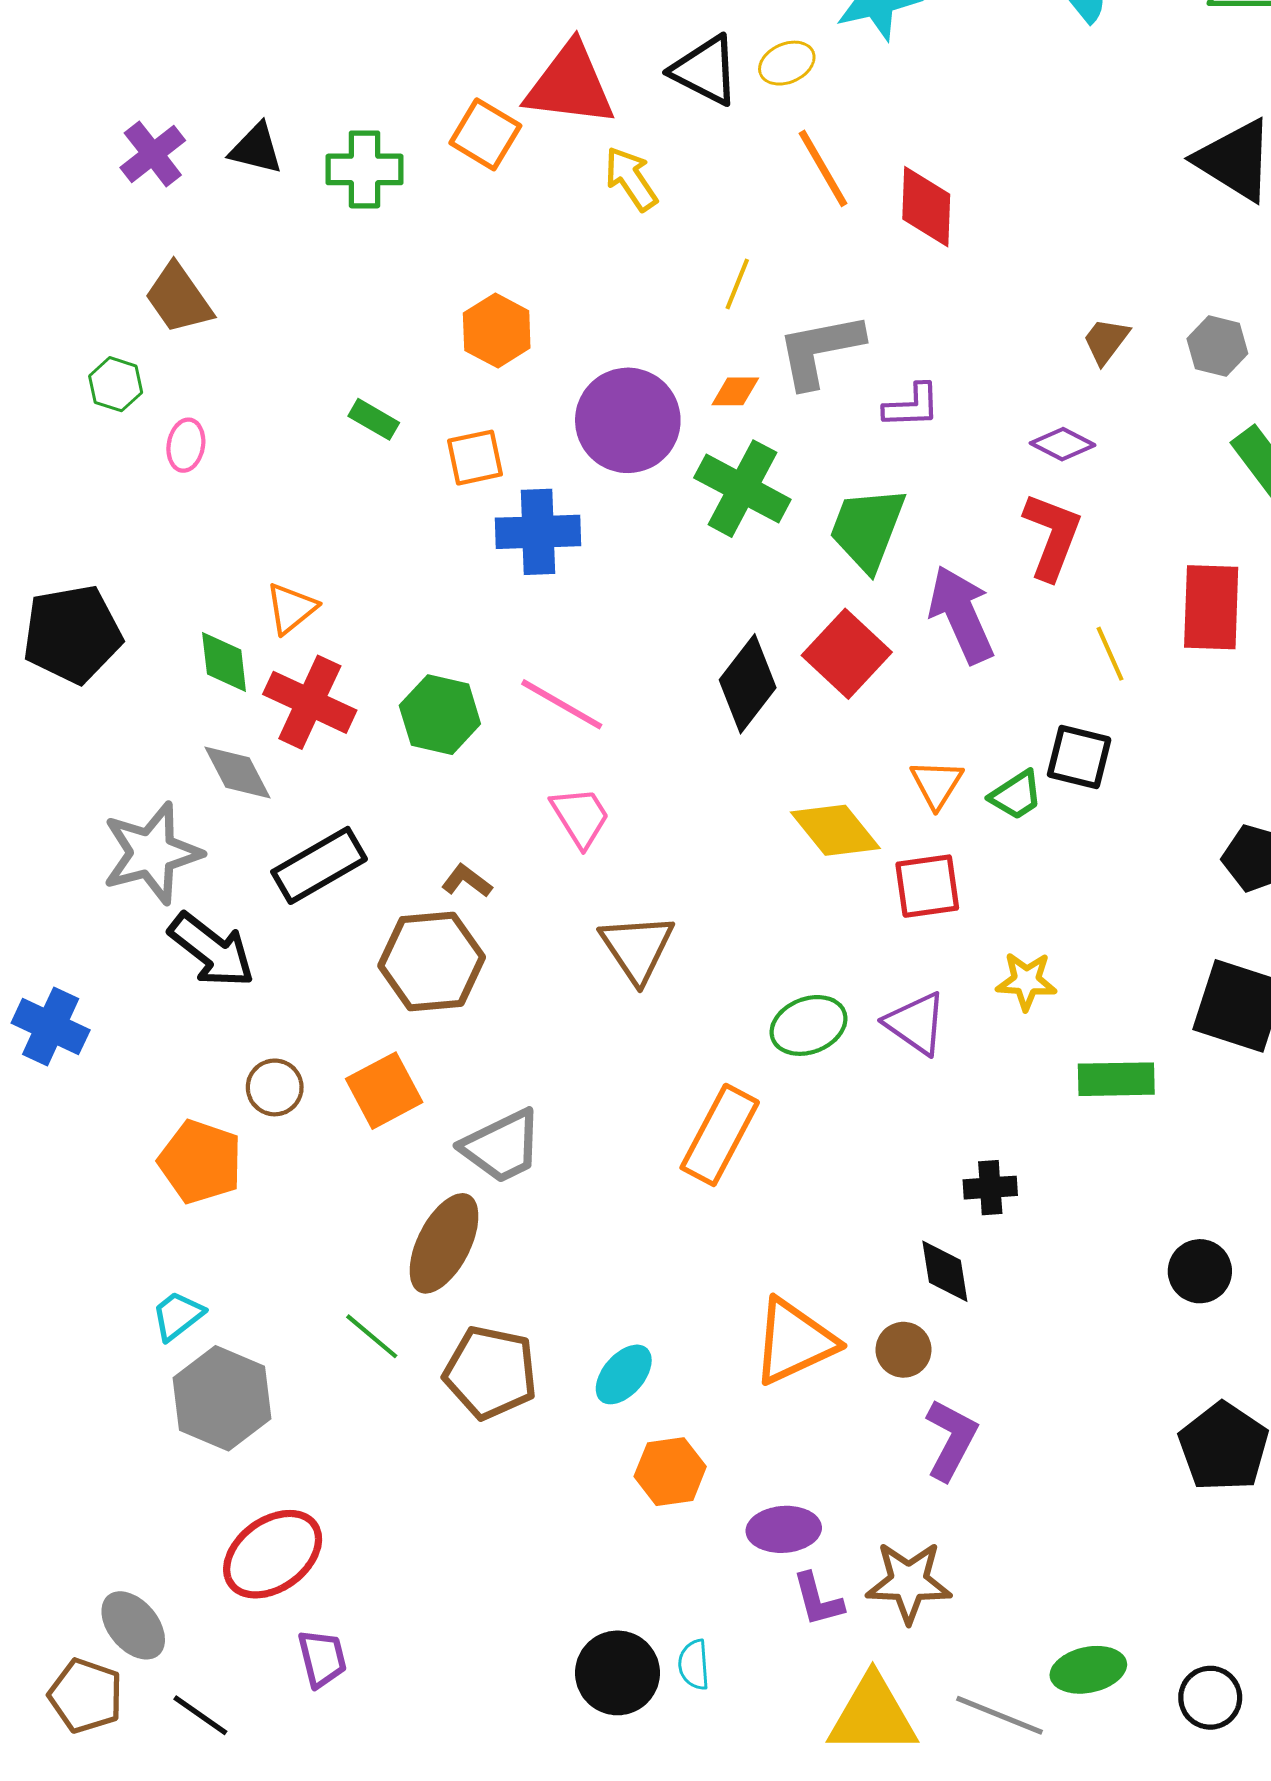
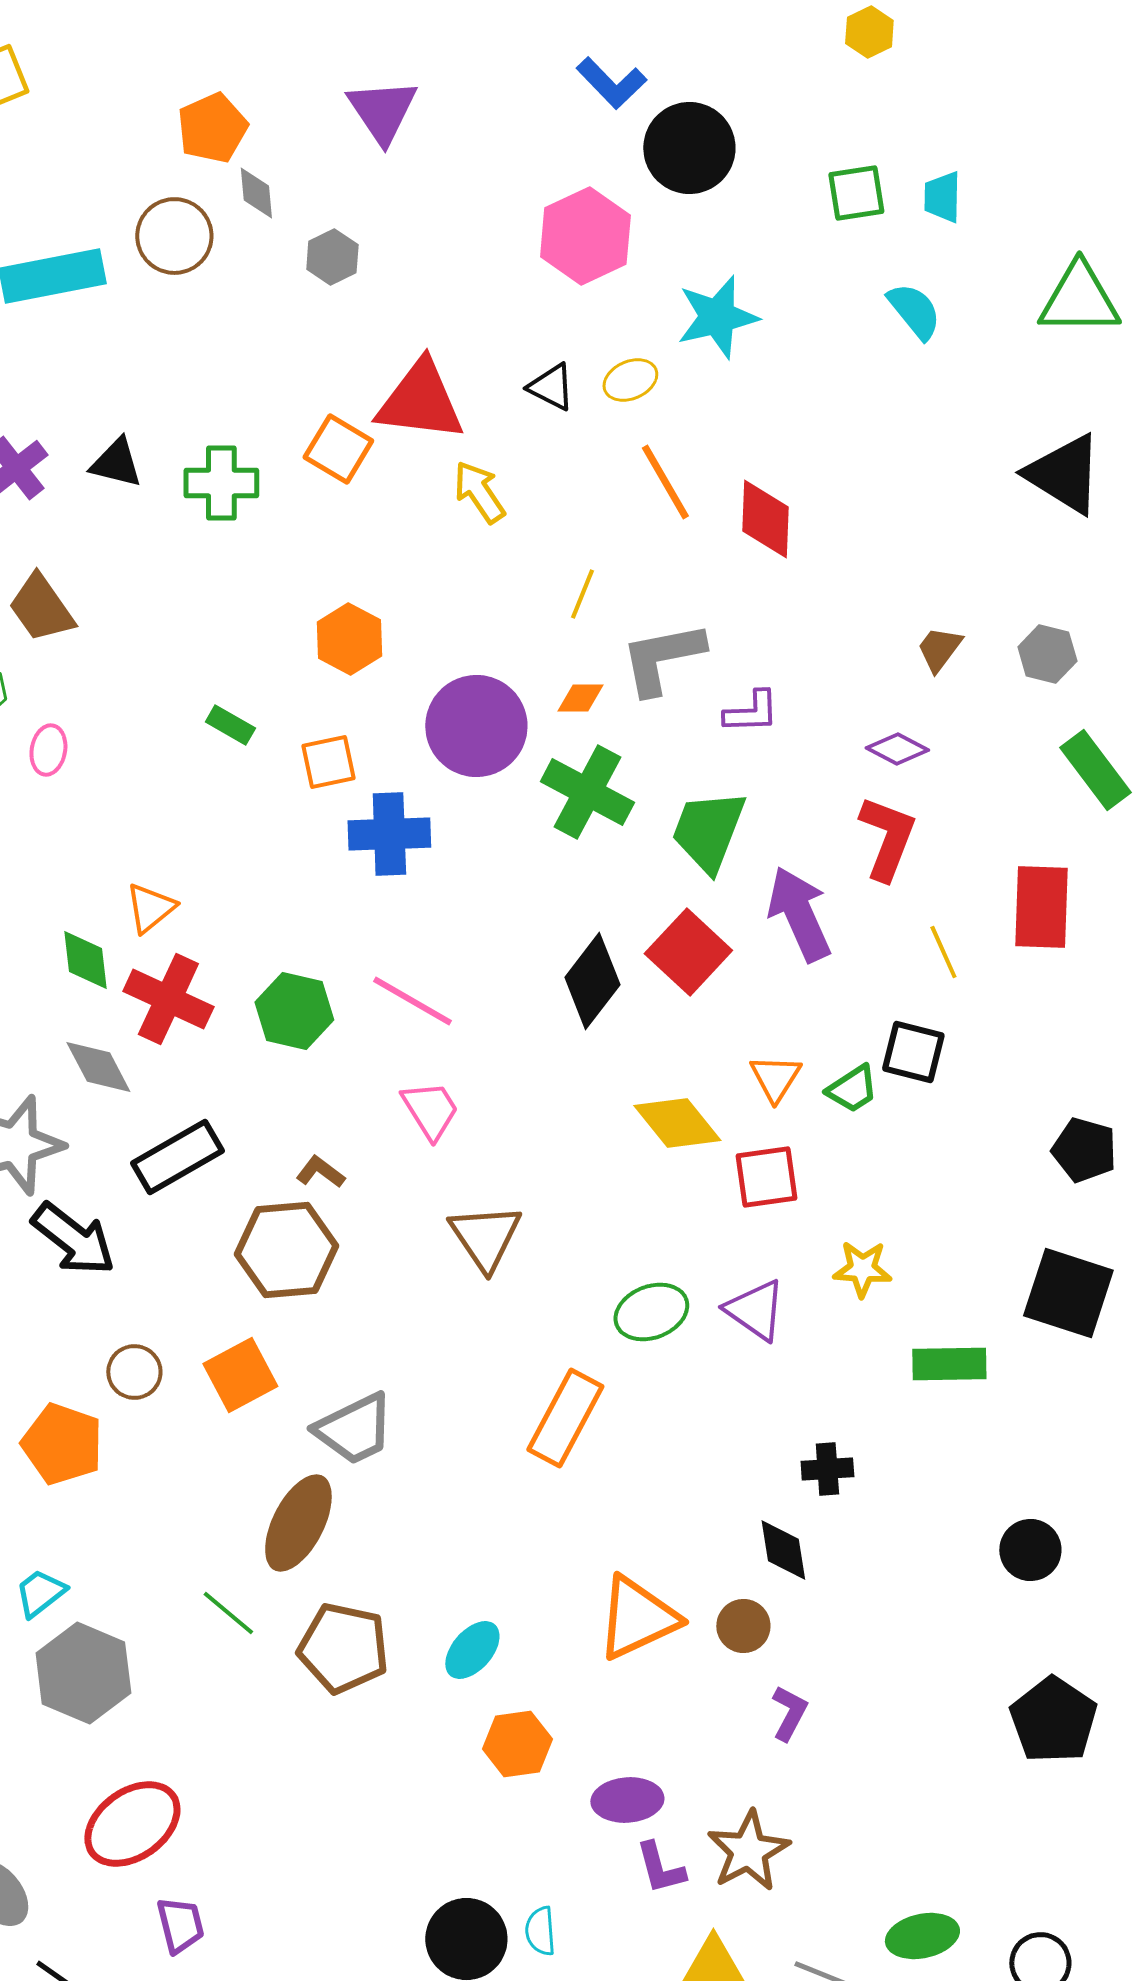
black triangle: (705, 70) -> (551, 387), size x0.7
purple L-shape: (951, 1440) -> (789, 1713), size x0.7
brown star: (909, 1582) -> (748, 1851), turned -30

